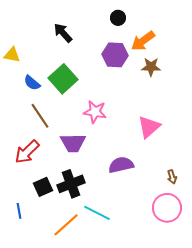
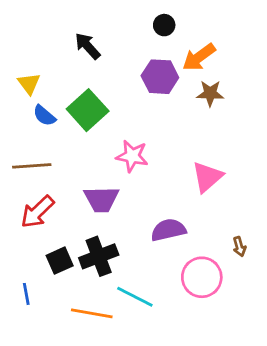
yellow triangle: (12, 55) -> (29, 84), moved, turned 42
brown line: (40, 116) -> (32, 166), moved, turned -60
pink circle: (167, 208) -> (202, 277), moved
orange line: (66, 225) -> (92, 313), turned 52

